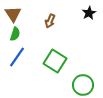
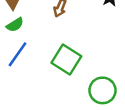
green semicircle: (15, 34) -> (15, 25), turned 40

